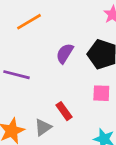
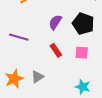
red rectangle: (64, 111) -> (56, 50), moved

